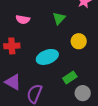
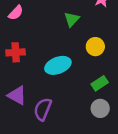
pink semicircle: (23, 20) -> (16, 13), moved, turned -56
green rectangle: (70, 77) -> (100, 83), moved

